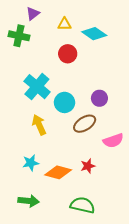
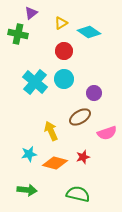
yellow triangle: (64, 24) -> (61, 23), turned -32
cyan circle: (64, 102) -> (64, 79), moved
yellow arrow: (39, 125) -> (51, 131), moved

